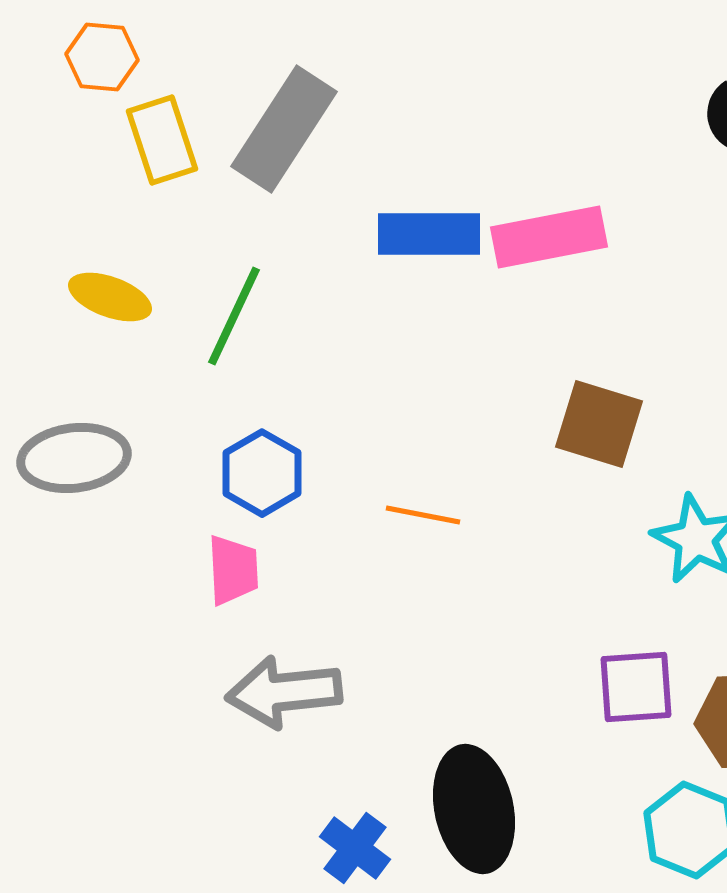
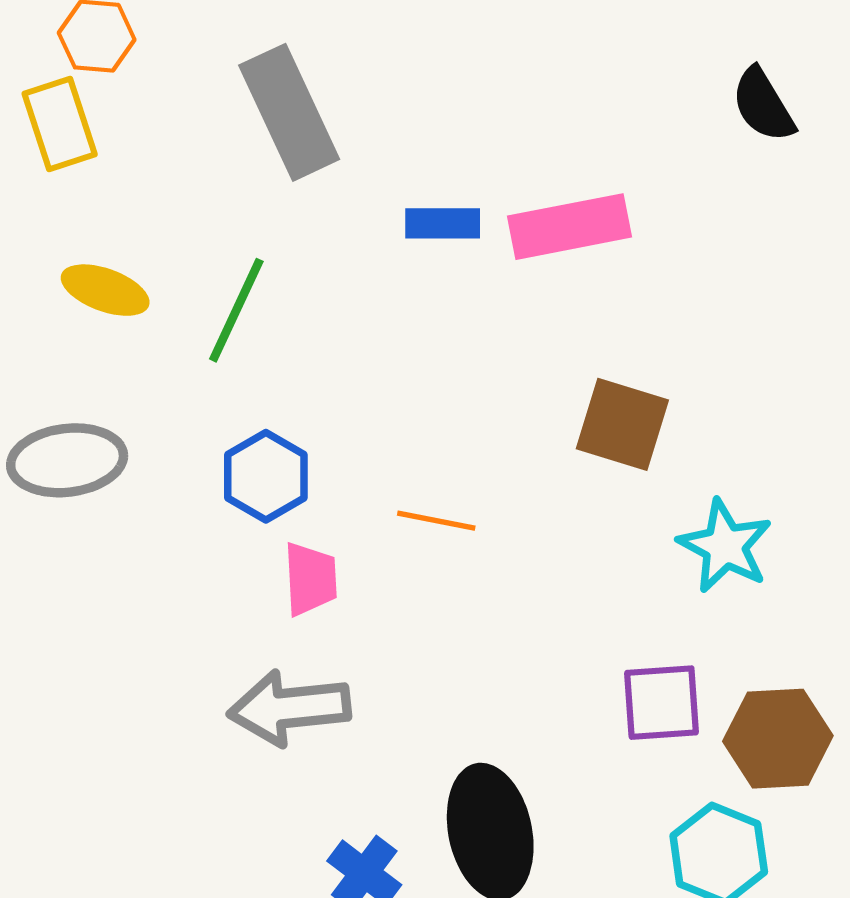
gray rectangle: (284, 129) -> (289, 112), turned -58
yellow rectangle: (162, 140) -> (60, 124), moved
blue rectangle: (429, 234) -> (443, 223), size x0.7
pink trapezoid: (233, 570) -> (310, 579), moved

